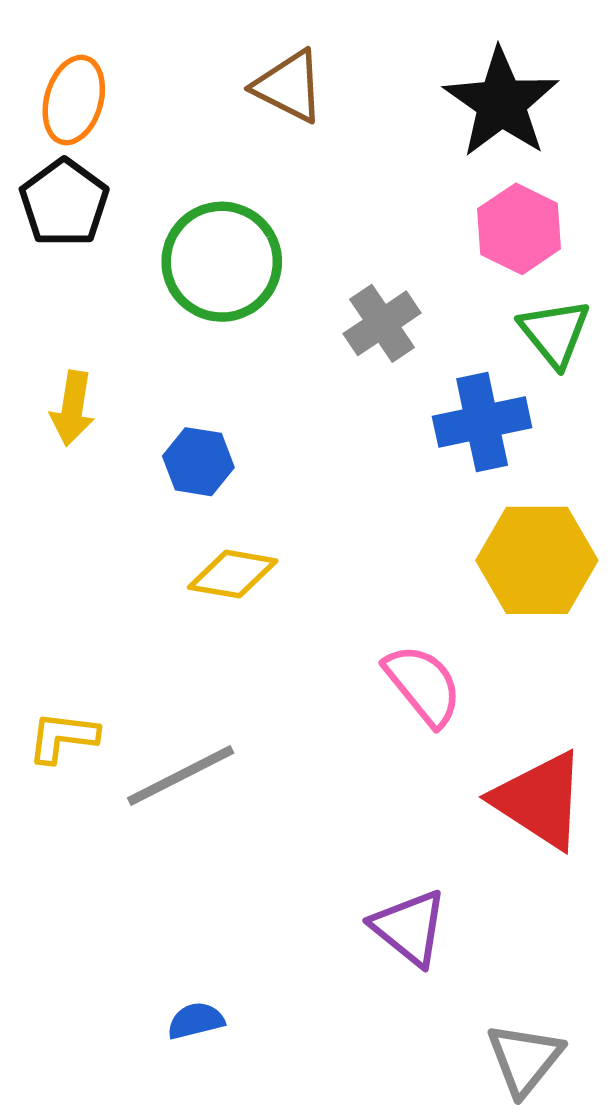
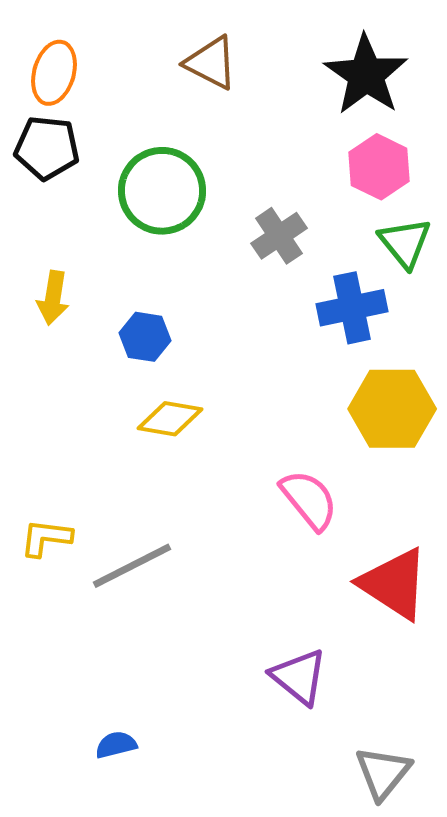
black pentagon: (64, 203) -> (47, 148), turned -30
blue semicircle: (196, 1021) -> (116, 745), moved

